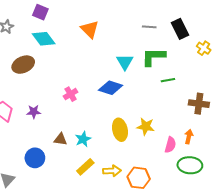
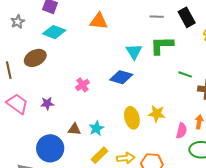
orange triangle: (90, 29) -> (99, 21), turned -36
cyan diamond: (44, 39) -> (54, 32), turned -30
green line: (168, 80) -> (185, 74), moved, turned 32
blue circle: (35, 158) -> (50, 148), size x1.4

